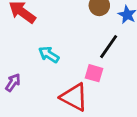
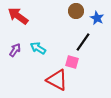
purple arrow: (13, 83) -> (15, 50), moved

